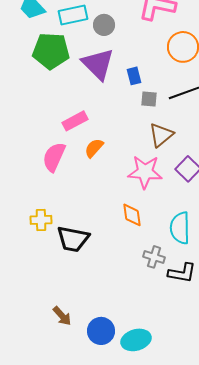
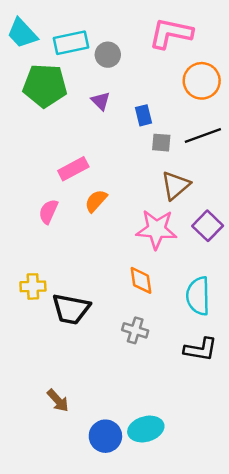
purple triangle: (98, 64) -> (101, 101), size x0.5
pink semicircle: (54, 157) -> (48, 212), size x0.7
gray cross: (154, 257) -> (135, 330), moved
blue circle: (101, 331) -> (105, 436), moved

